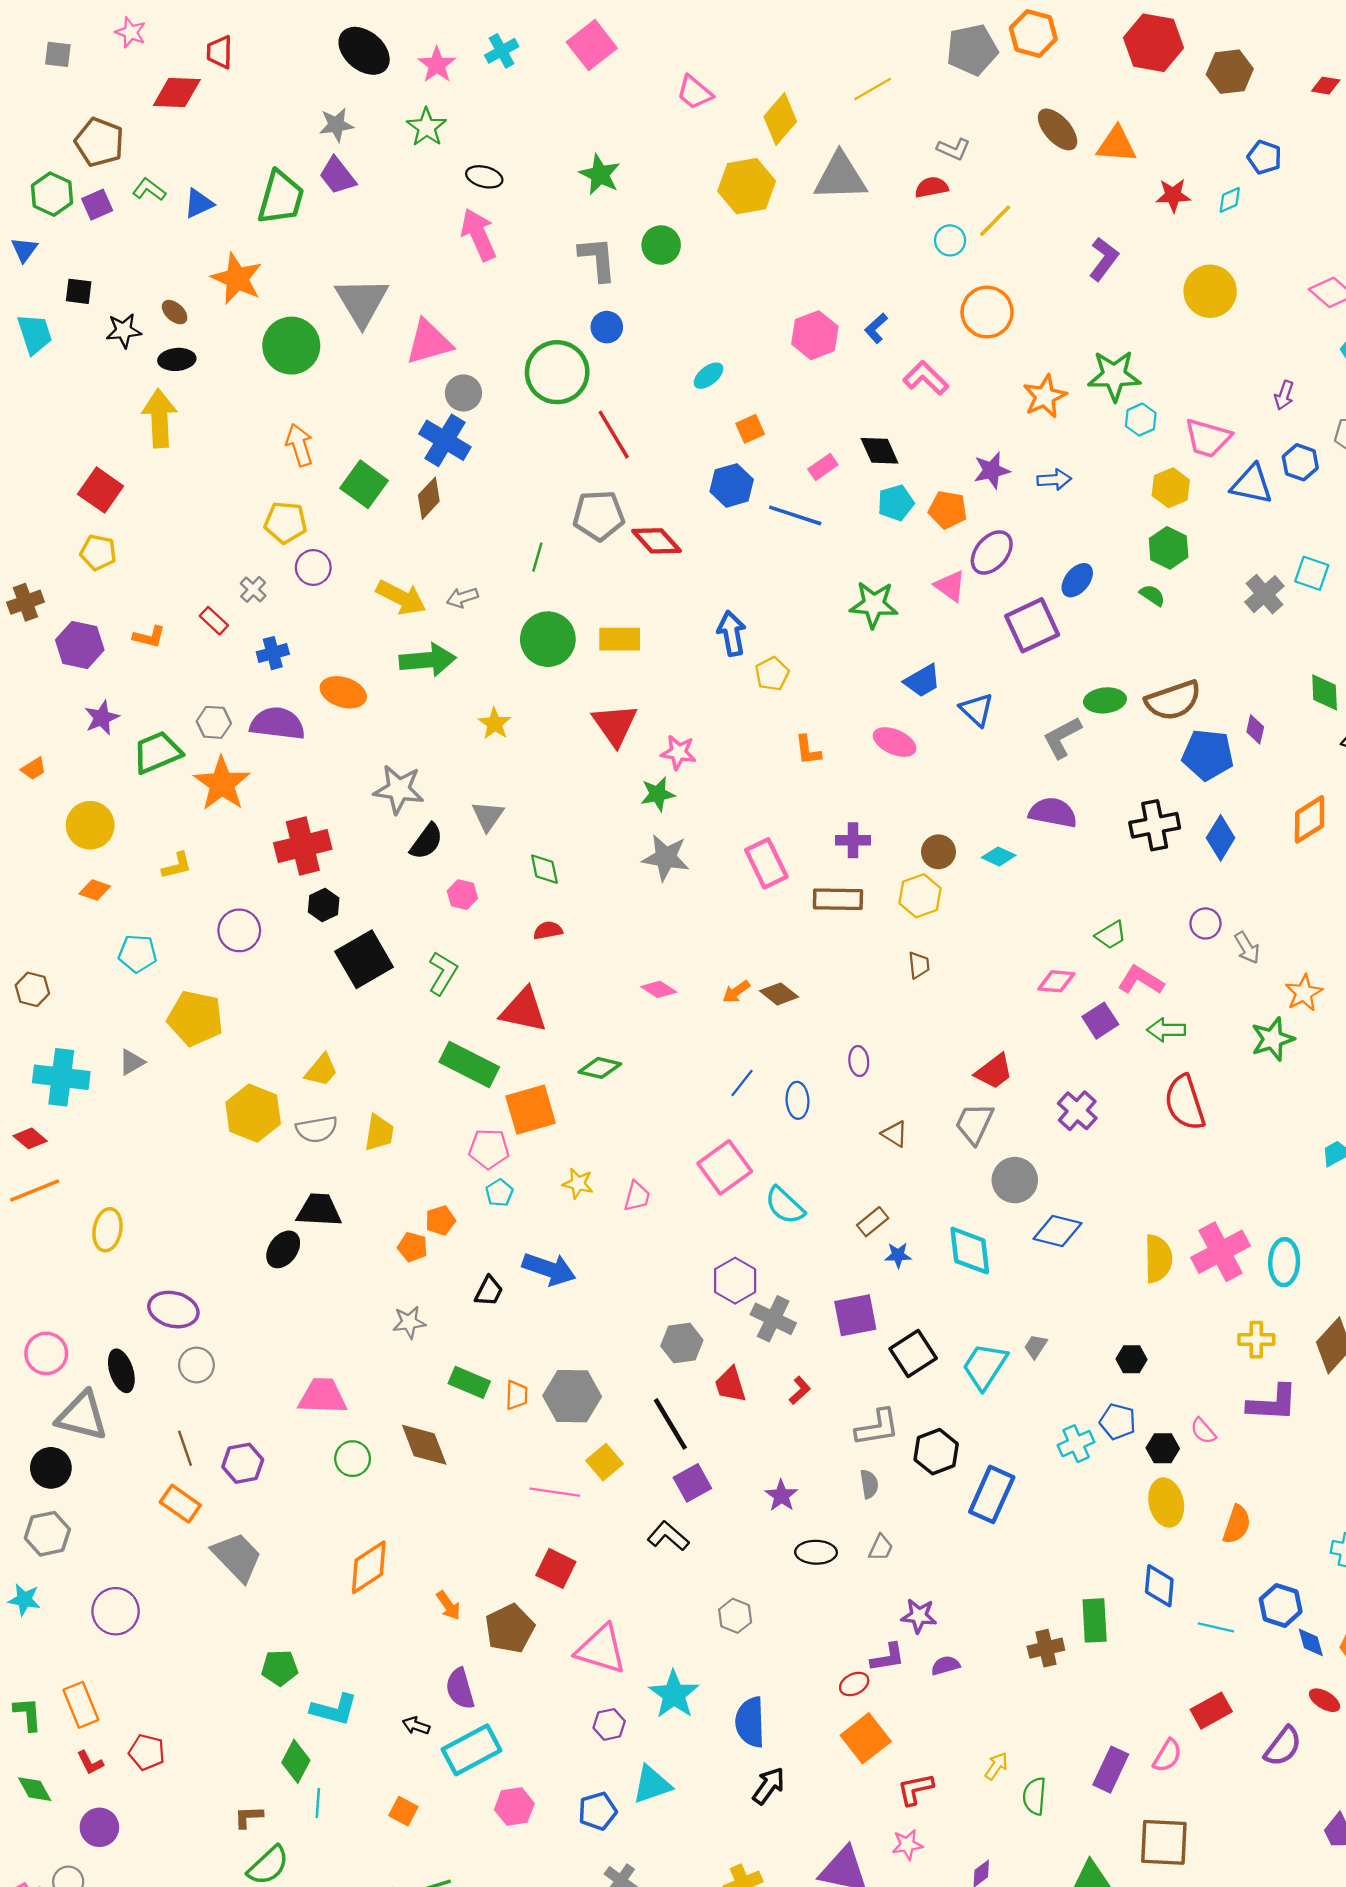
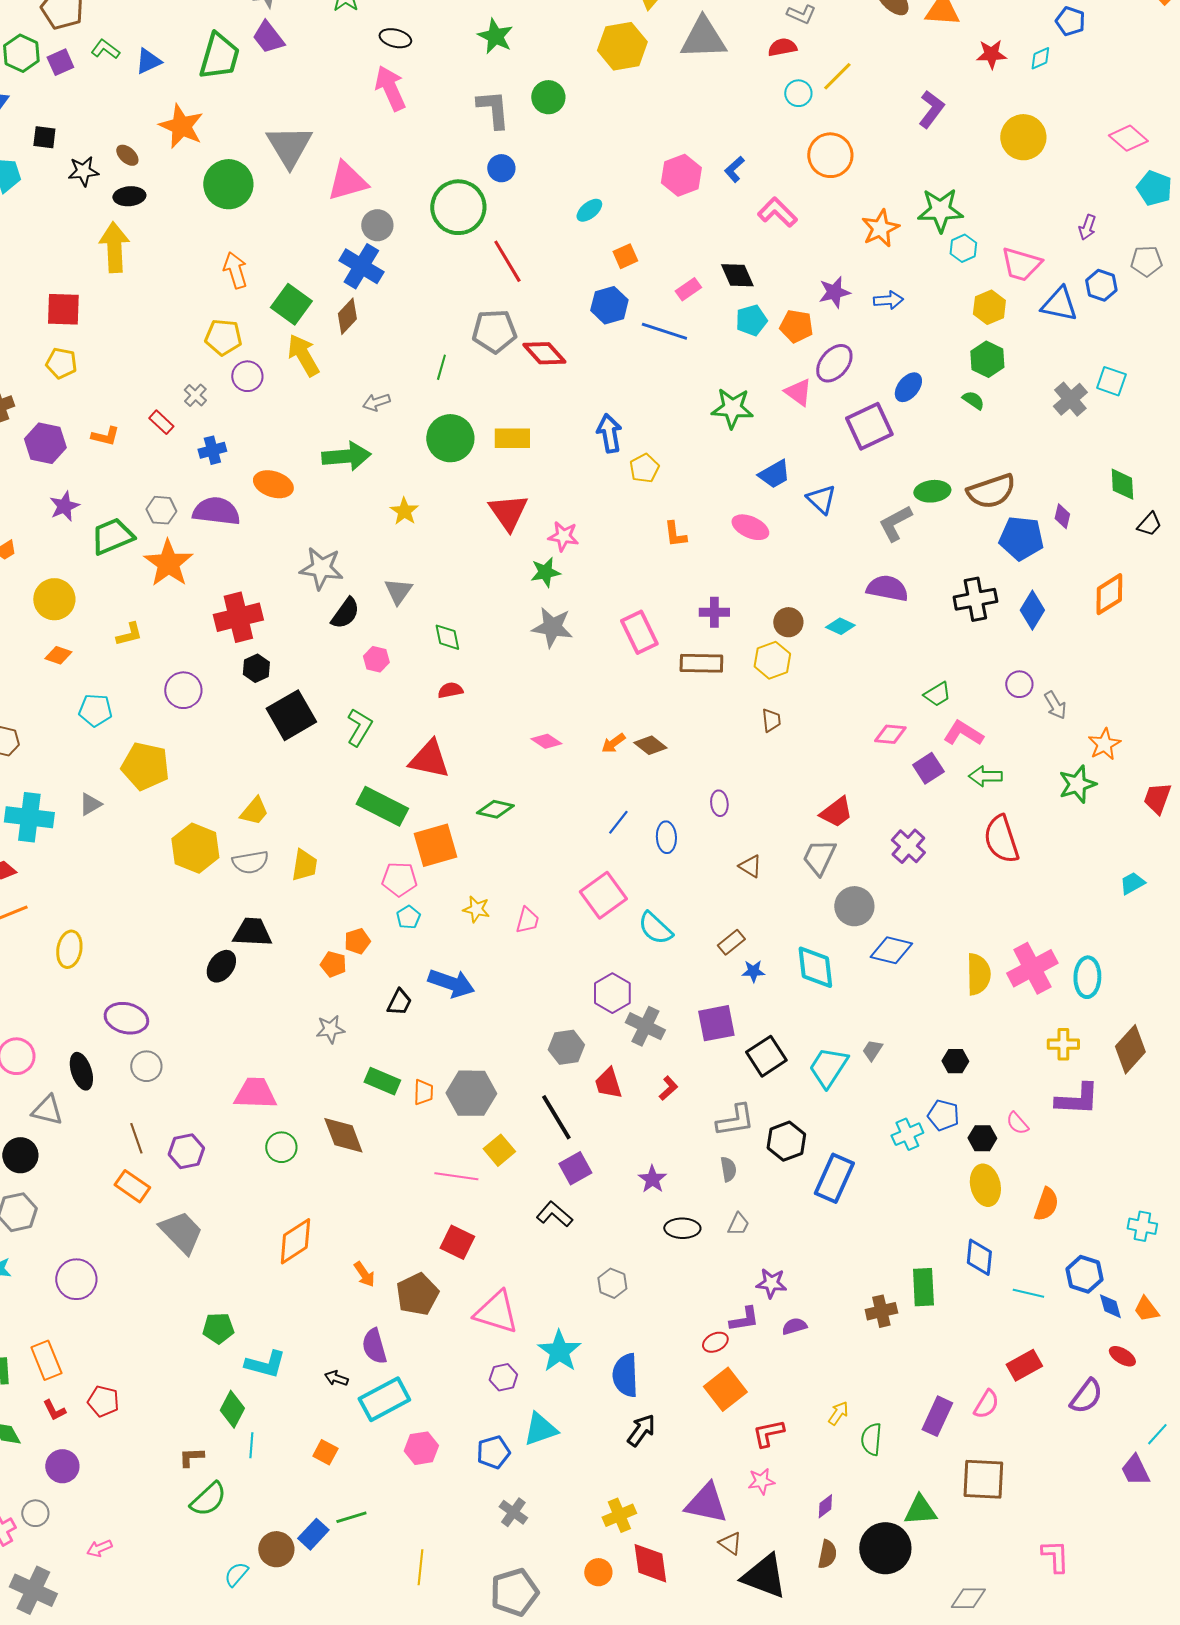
red square: (101, 490) -> (63, 309), turned -33
yellow arrow: (401, 598) -> (303, 355), moved, turned -147
gray triangle: (82, 1416) -> (47, 1110), size x0.7

